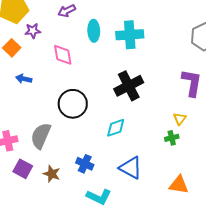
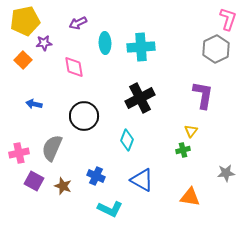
blue arrow: (24, 79) -> (34, 104), moved
cyan diamond: (116, 128) -> (127, 140), turned -50

